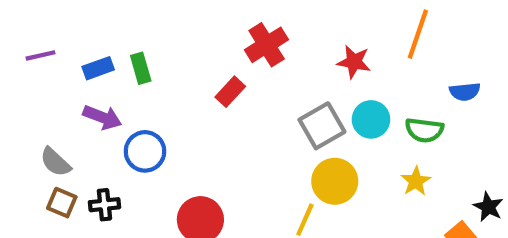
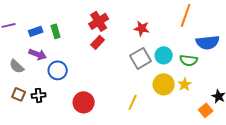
red cross: (267, 45) -> (99, 21), moved
red star: (354, 62) -> (142, 28), moved
blue semicircle: (465, 92) -> (208, 42), size x1.6
gray semicircle: (55, 162) -> (17, 66), moved
yellow circle: (335, 181) -> (164, 84), moved

